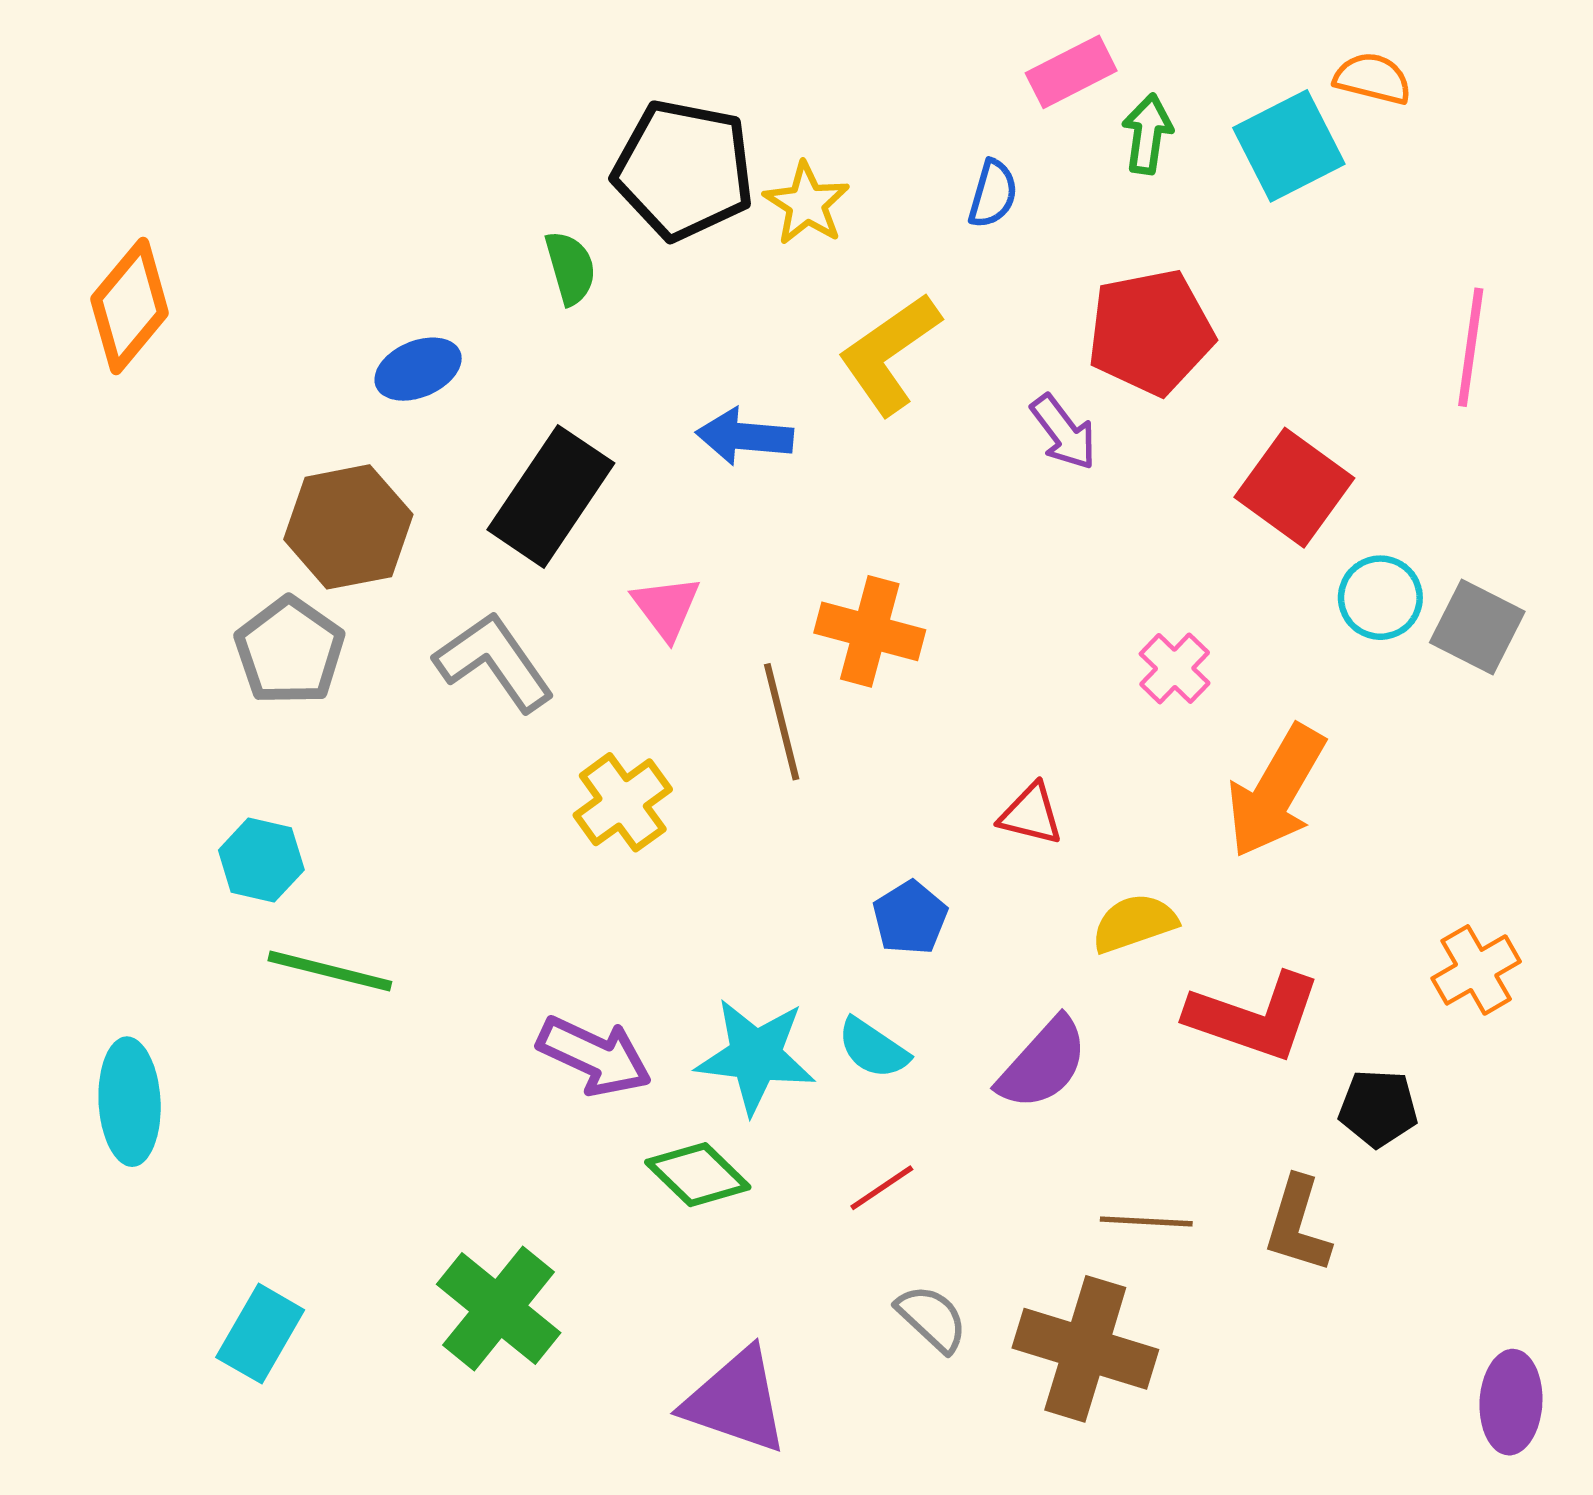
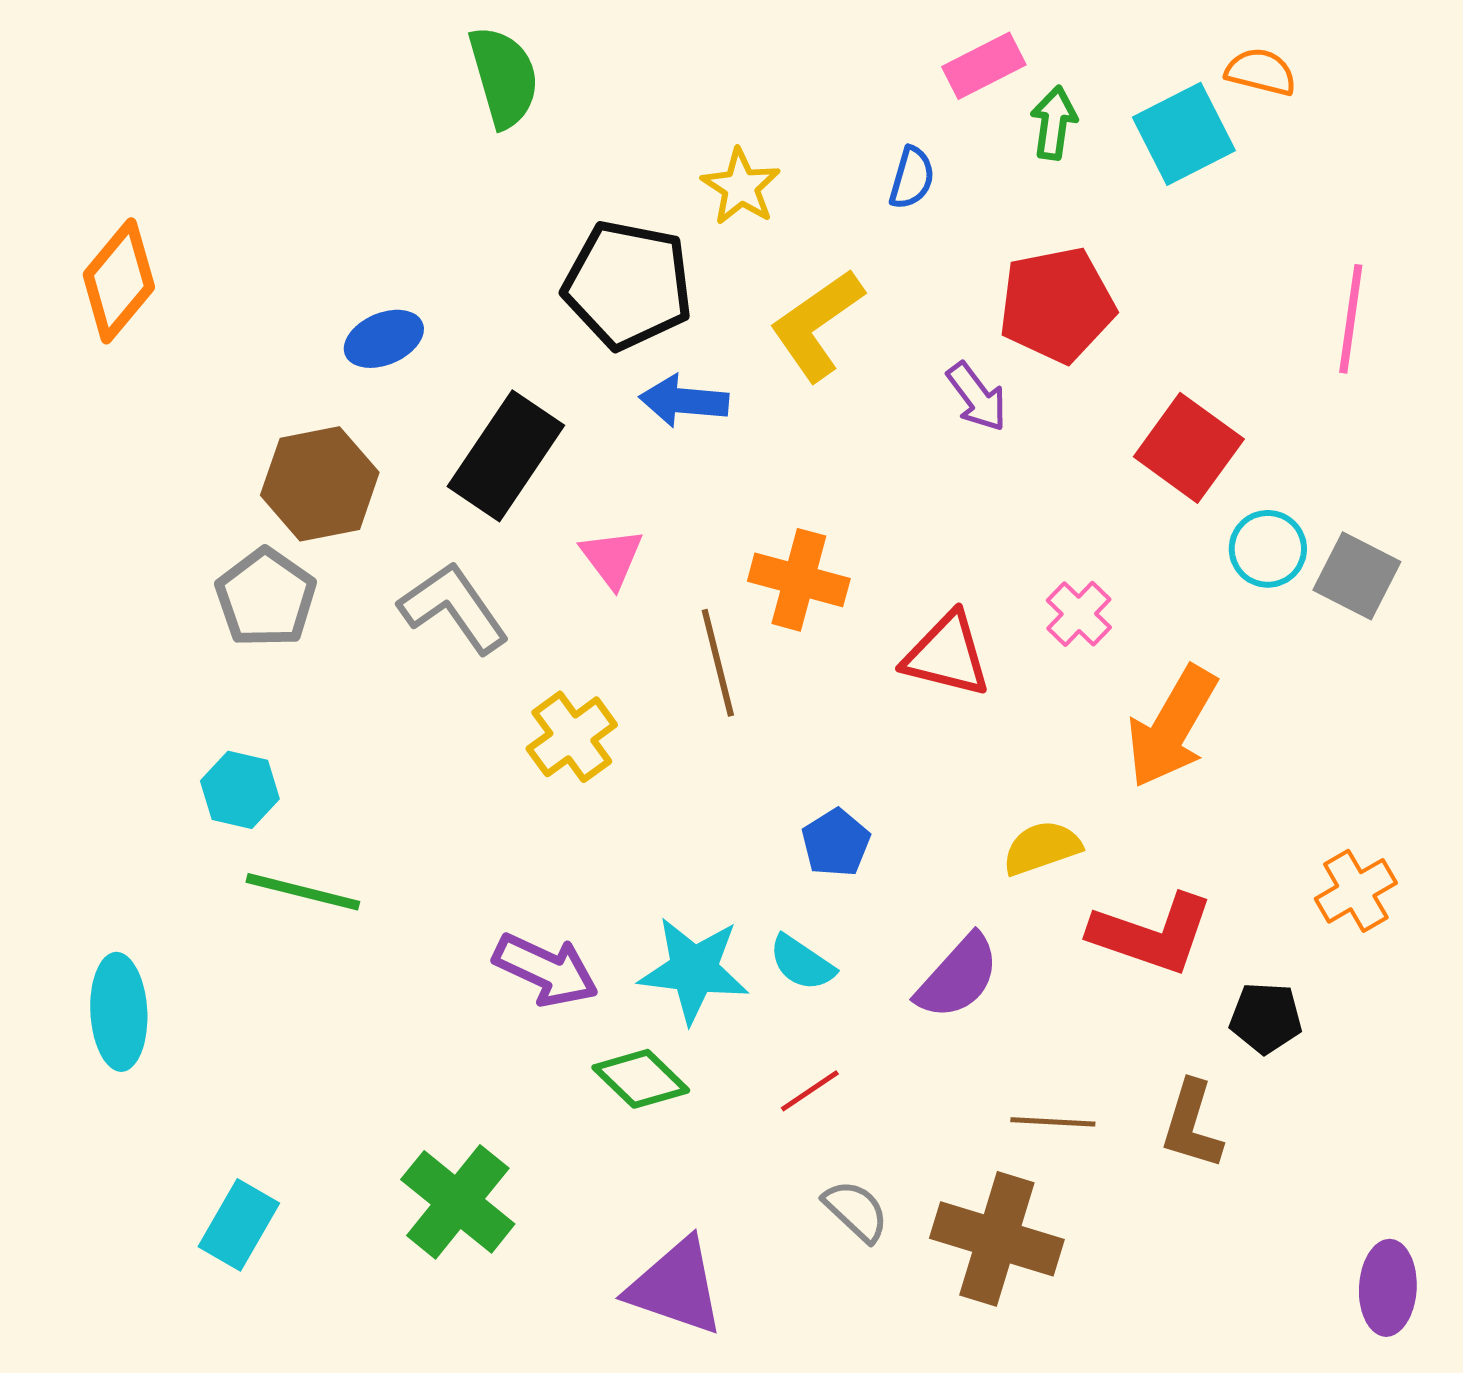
black pentagon: (684, 170) -> (628, 285), moved
green semicircle: (570, 268) -> (504, 77), moved, size x1.5
red triangle: (1031, 814) -> (947, 655), moved, size x1.5

